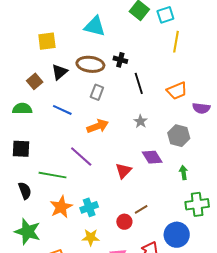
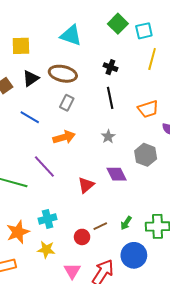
black cross: (120, 60) -> (110, 67), moved
green arrow: (183, 173) -> (126, 223), moved, turned -144
orange star: (61, 207) -> (18, 232), moved

